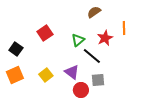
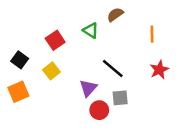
red star: (105, 38) -> (159, 70), moved
green triangle: (78, 40) -> (91, 30), moved, turned -48
purple triangle: (72, 72) -> (88, 88), turned 35
yellow square: (46, 75) -> (51, 71), moved

